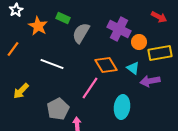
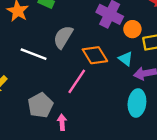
gray semicircle: (81, 33) -> (63, 37), moved
cyan ellipse: (122, 107) -> (137, 103), moved

